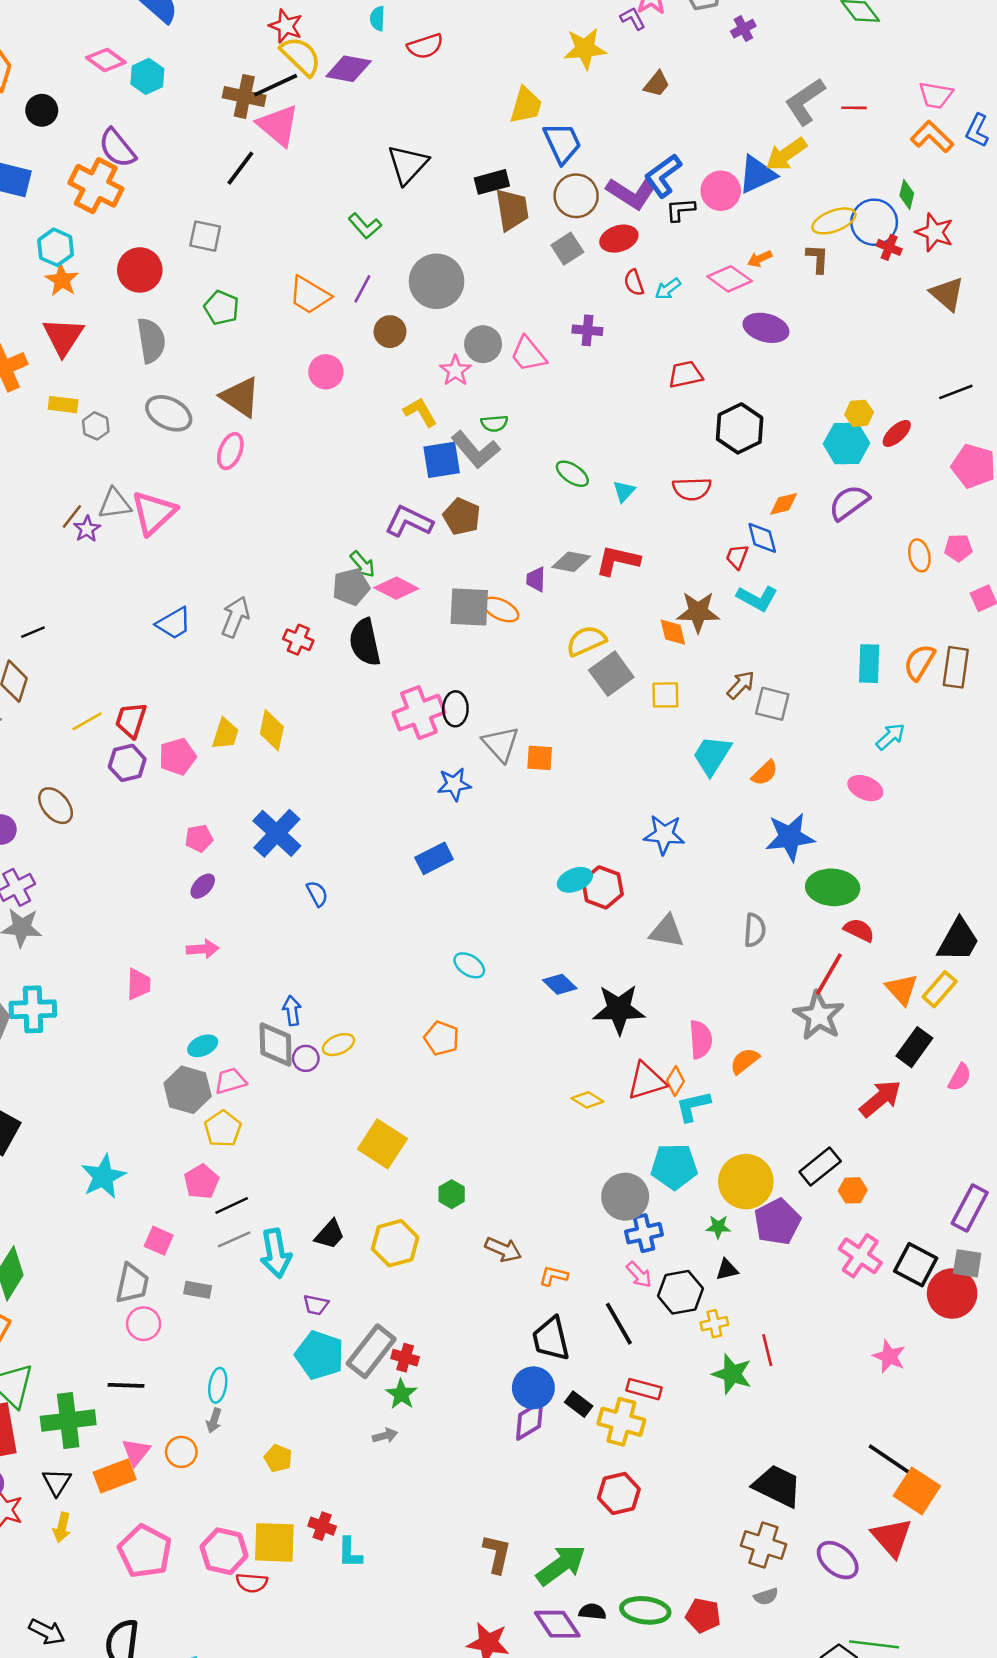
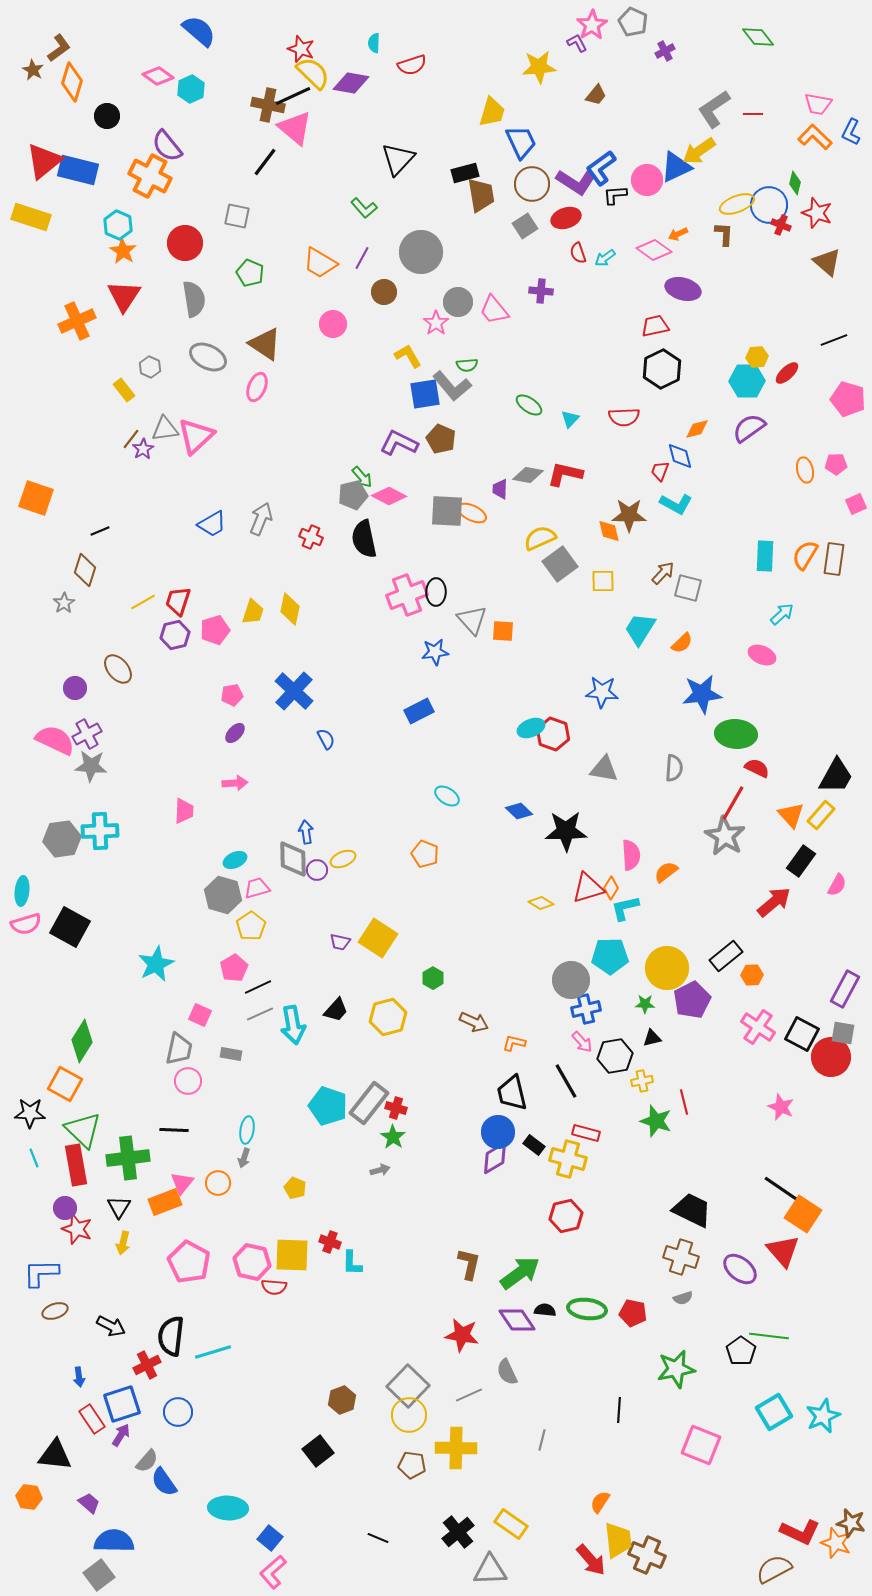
red trapezoid: (686, 374) -> (655, 326), moved
yellow rectangle: (63, 405) -> (124, 390), moved, turned 45
purple trapezoid: (316, 1305) -> (340, 942), moved

